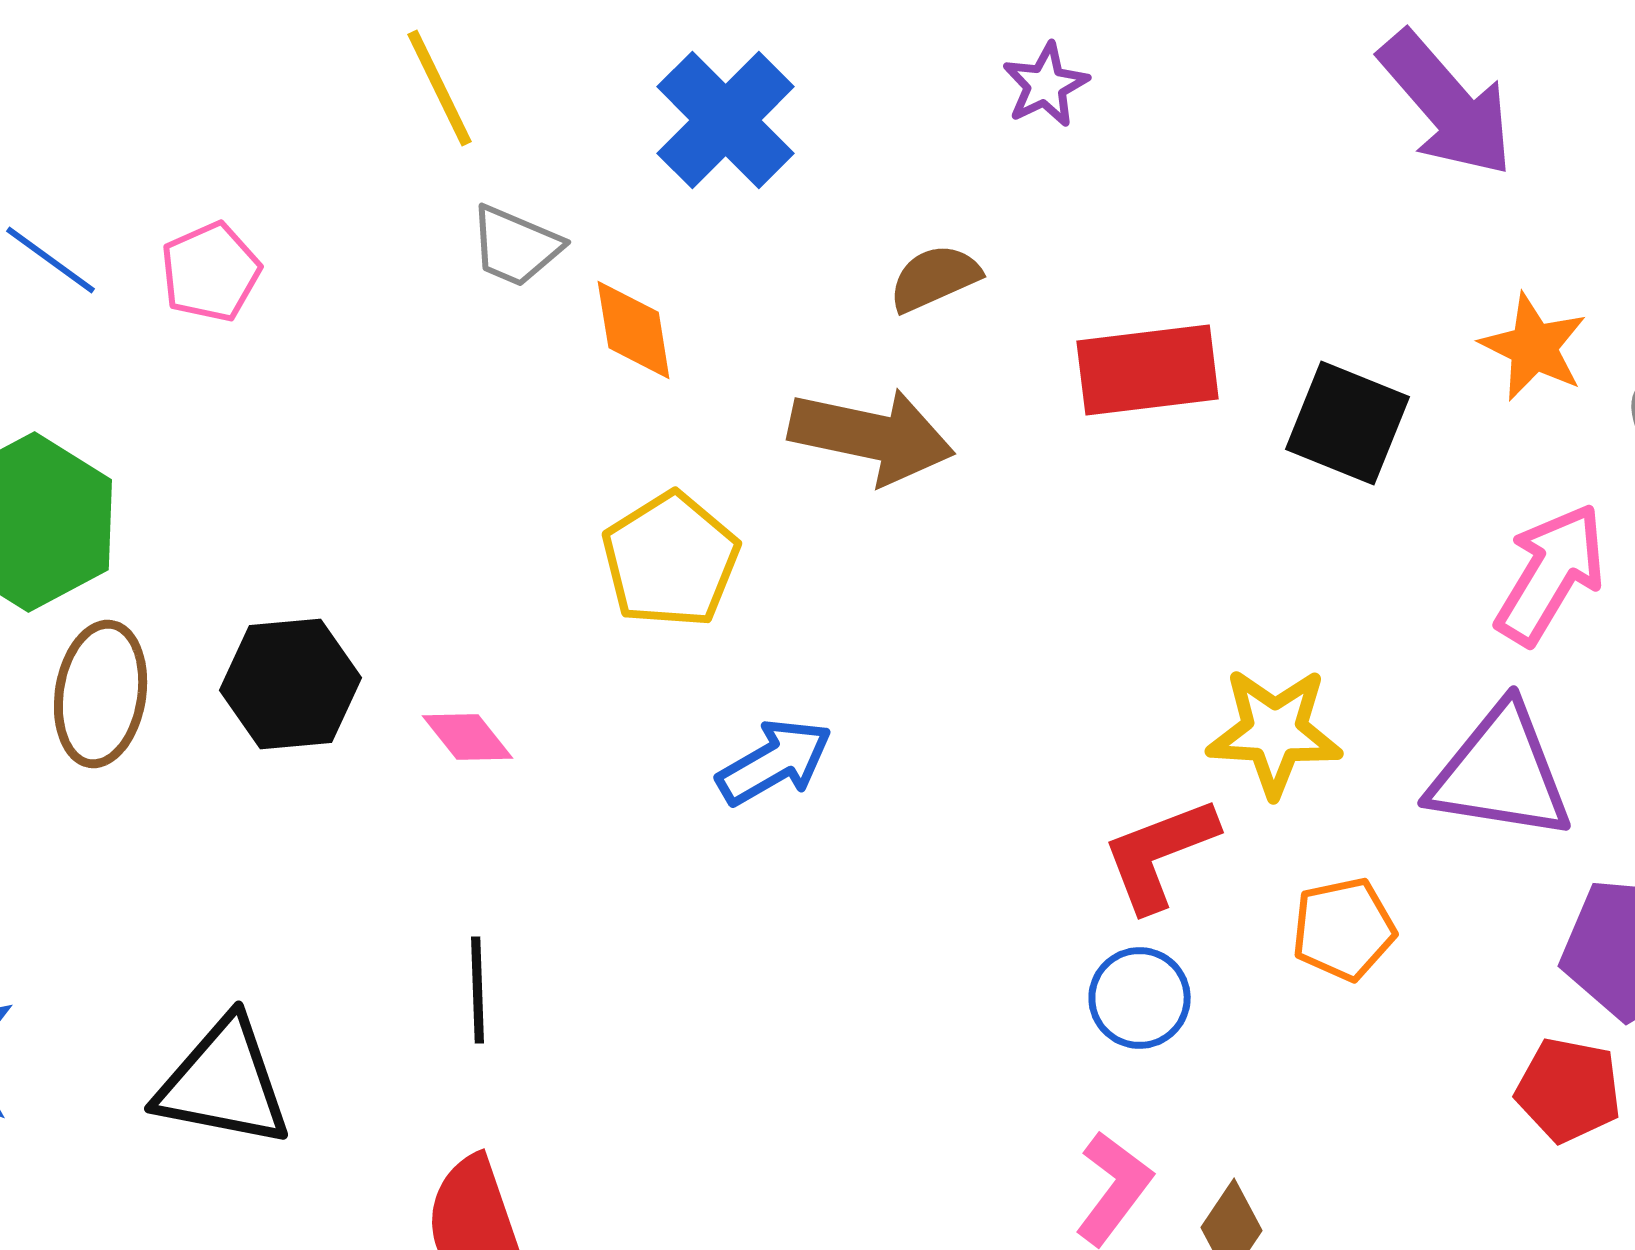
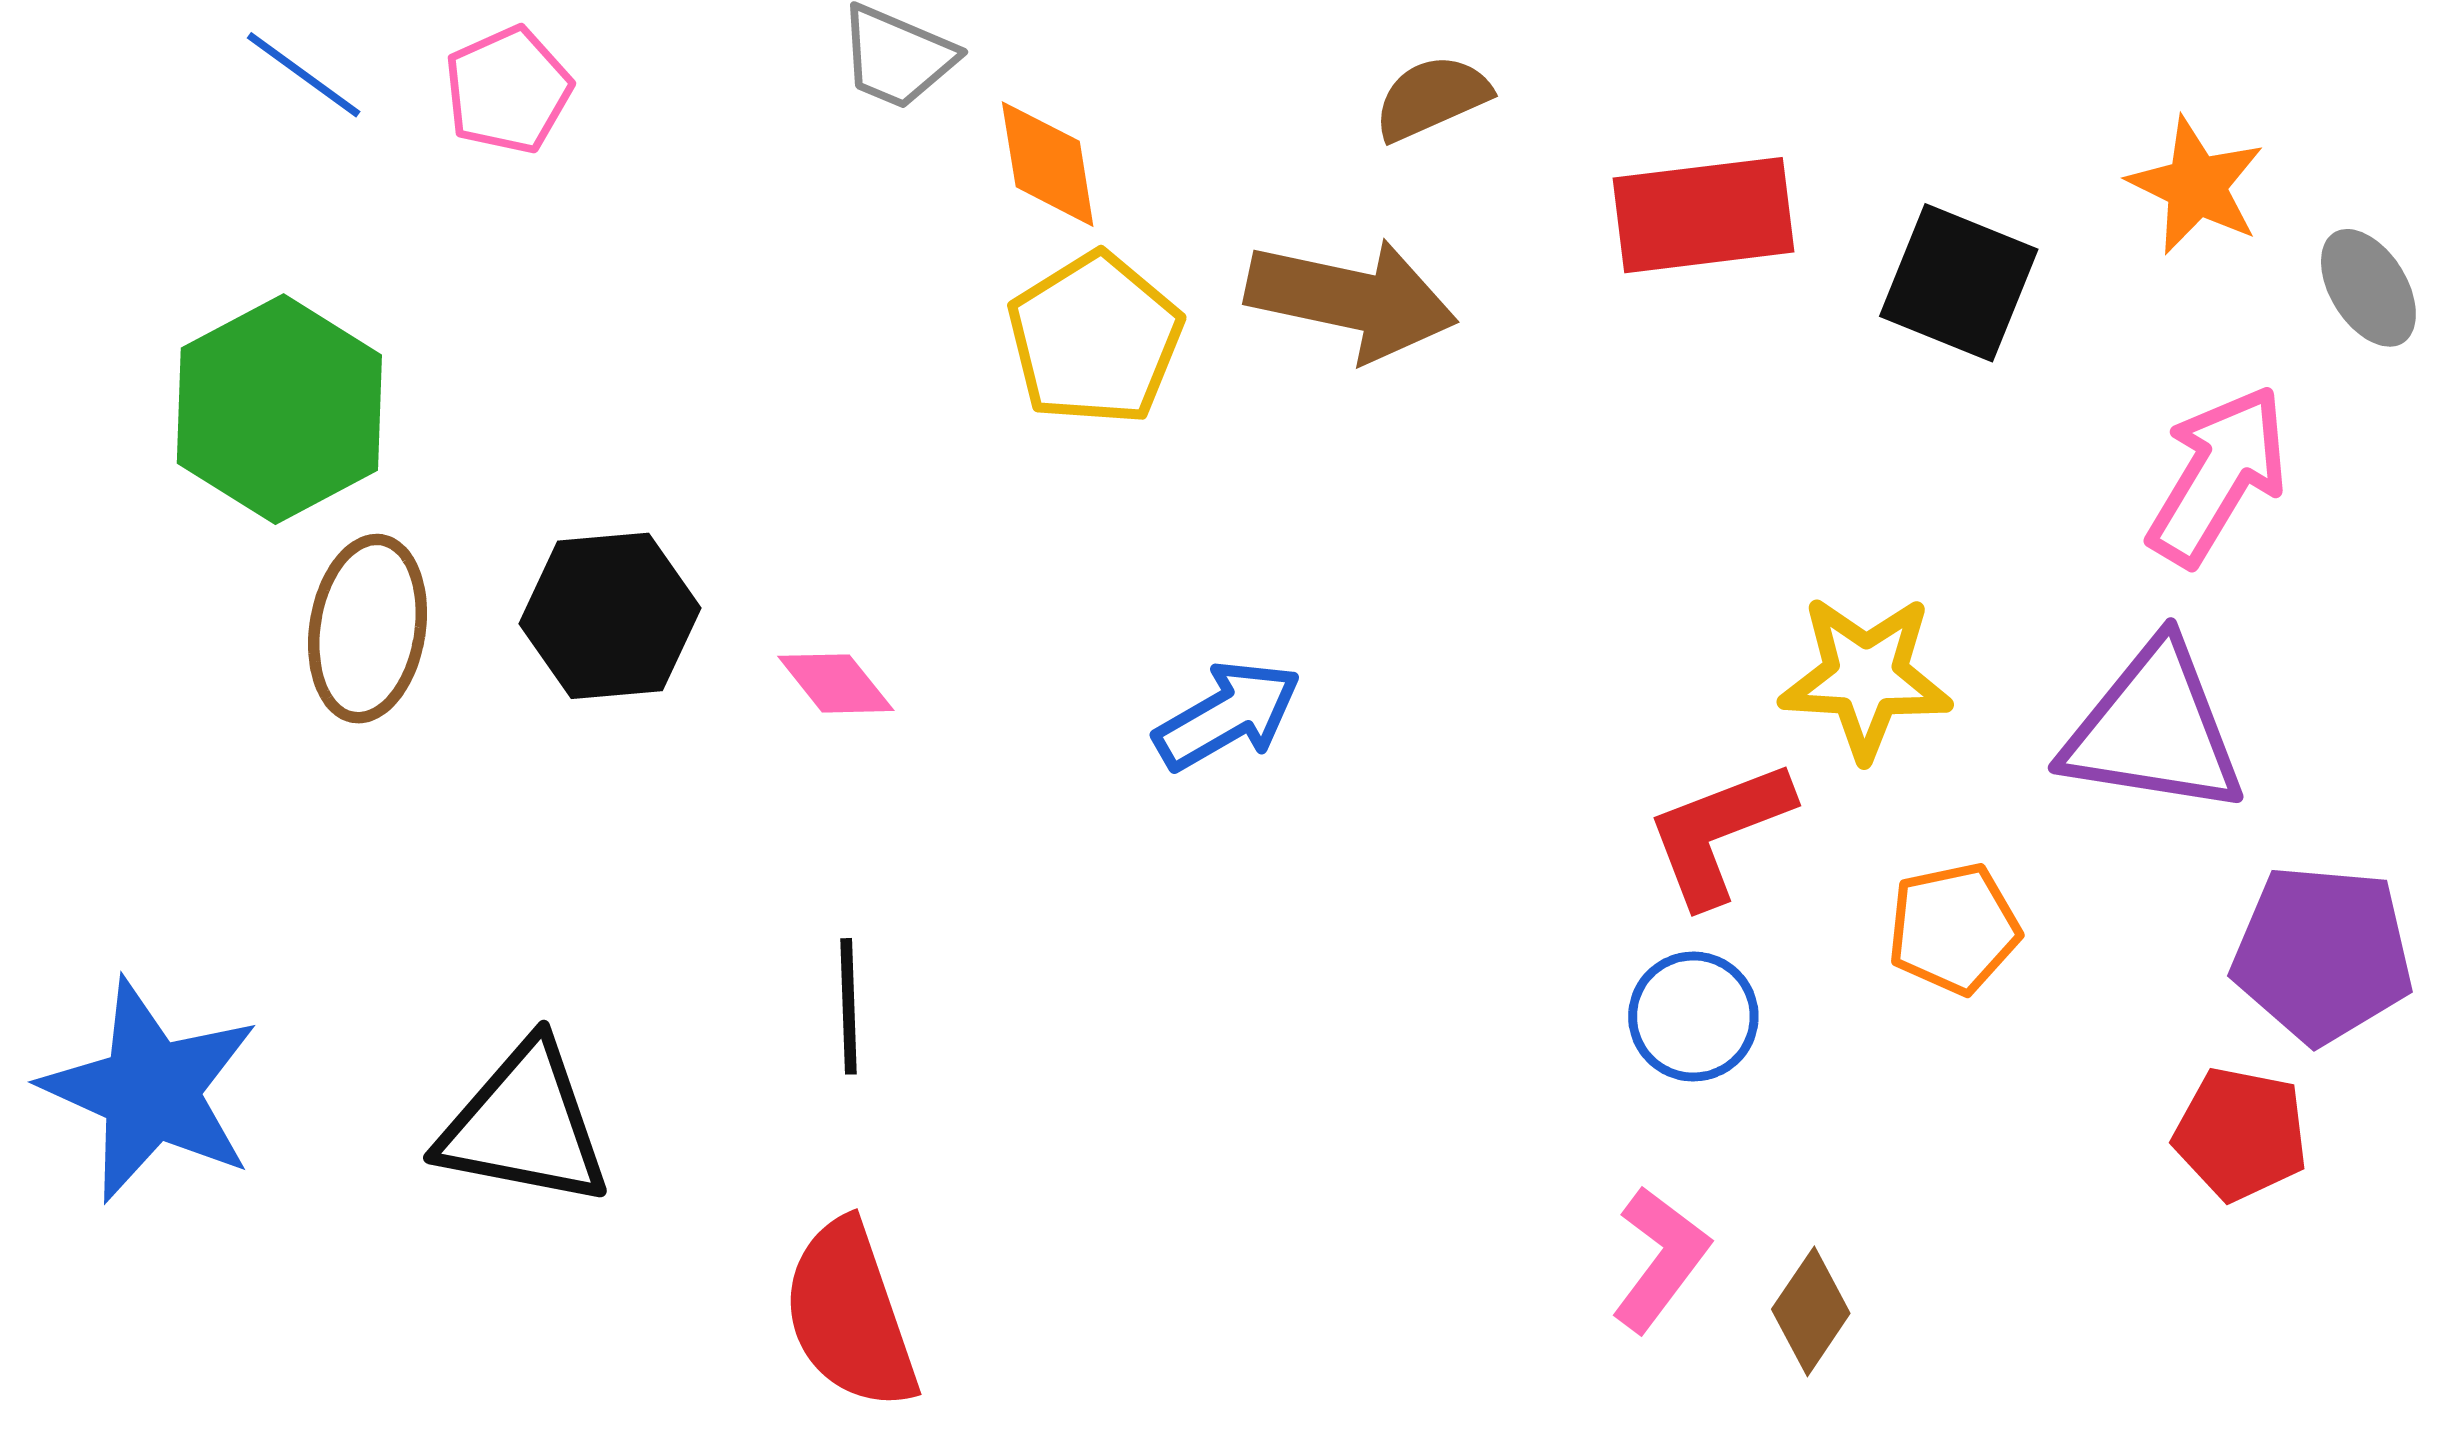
yellow pentagon: (671, 560) -> (1095, 339), moved

